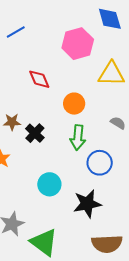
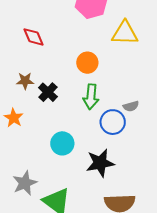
red diamond: (39, 79) -> (34, 37), moved
gray semicircle: (118, 123) -> (131, 106), moved, turned 133

